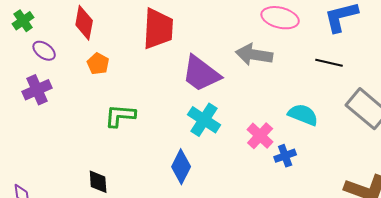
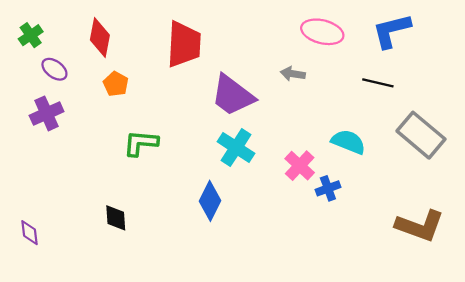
gray arrow: (254, 55) -> (293, 74), size x0.6

